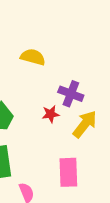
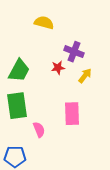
yellow arrow: (85, 124) -> (85, 76), size x0.7

